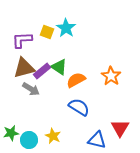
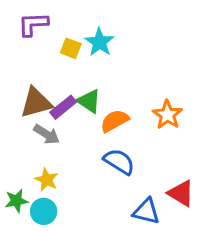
purple L-shape: (22, 40) -> (33, 24), moved
red triangle: (120, 128) -> (181, 193), turned -30
yellow star: (53, 136) -> (47, 180), moved

